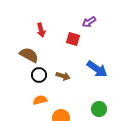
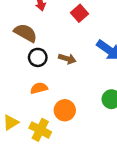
red square: (73, 39) -> (80, 13), turned 32

